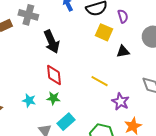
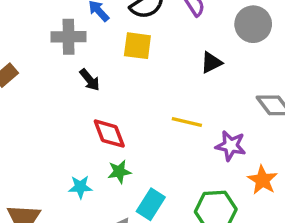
gray cross: (28, 15) -> (68, 37), moved
yellow square: (104, 32) -> (137, 46), moved
black arrow: (52, 42) -> (90, 80), size x0.6

